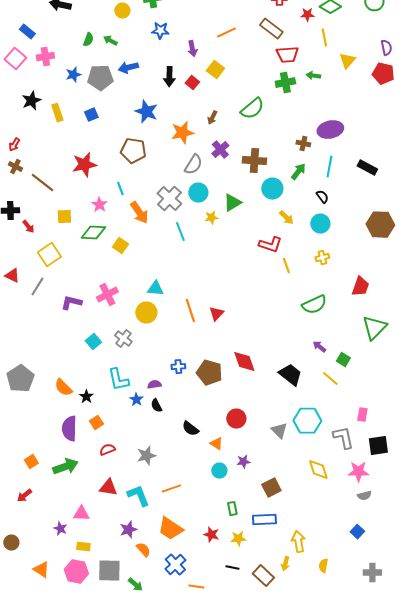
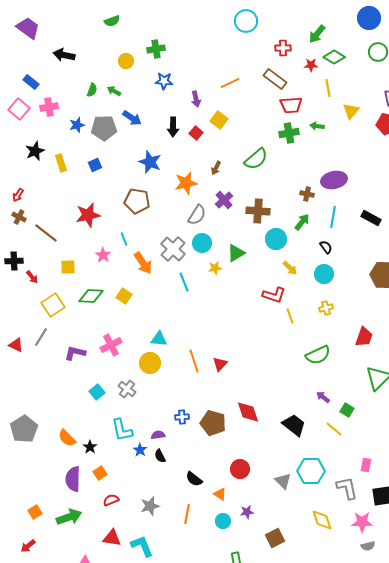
blue arrow: (128, 68) -> (132, 118), turned -132
green diamond: (93, 233) -> (91, 296), moved
red triangle: (12, 276) -> (16, 345), moved
orange line: (171, 489) -> (187, 514), moved, turned -60

